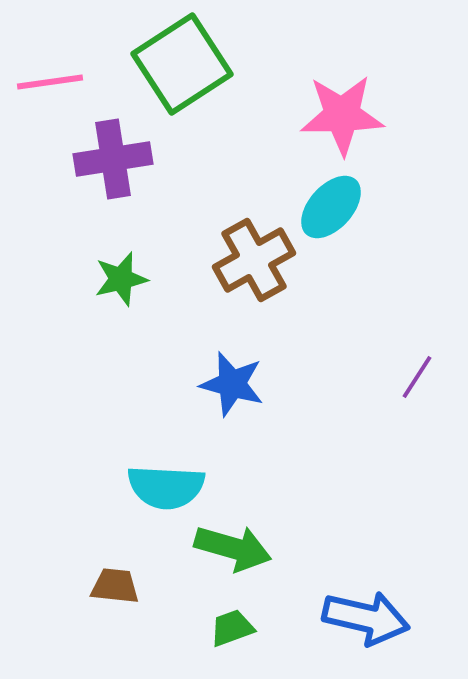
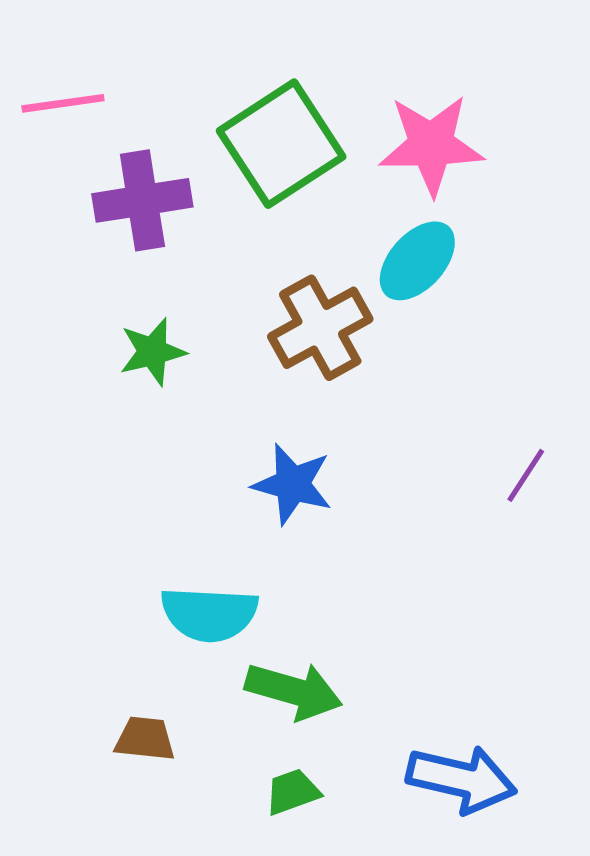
green square: (182, 64) -> (281, 144), moved

